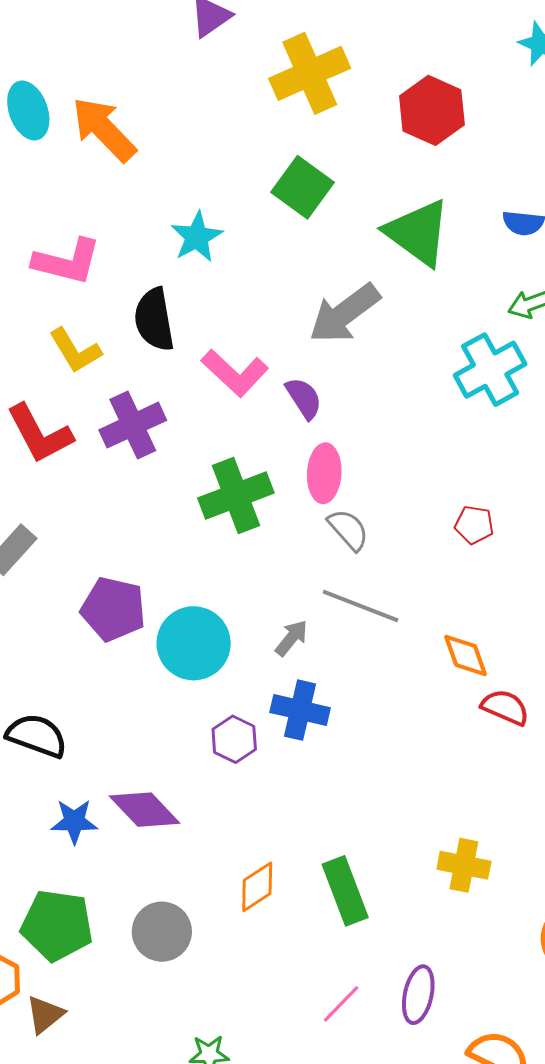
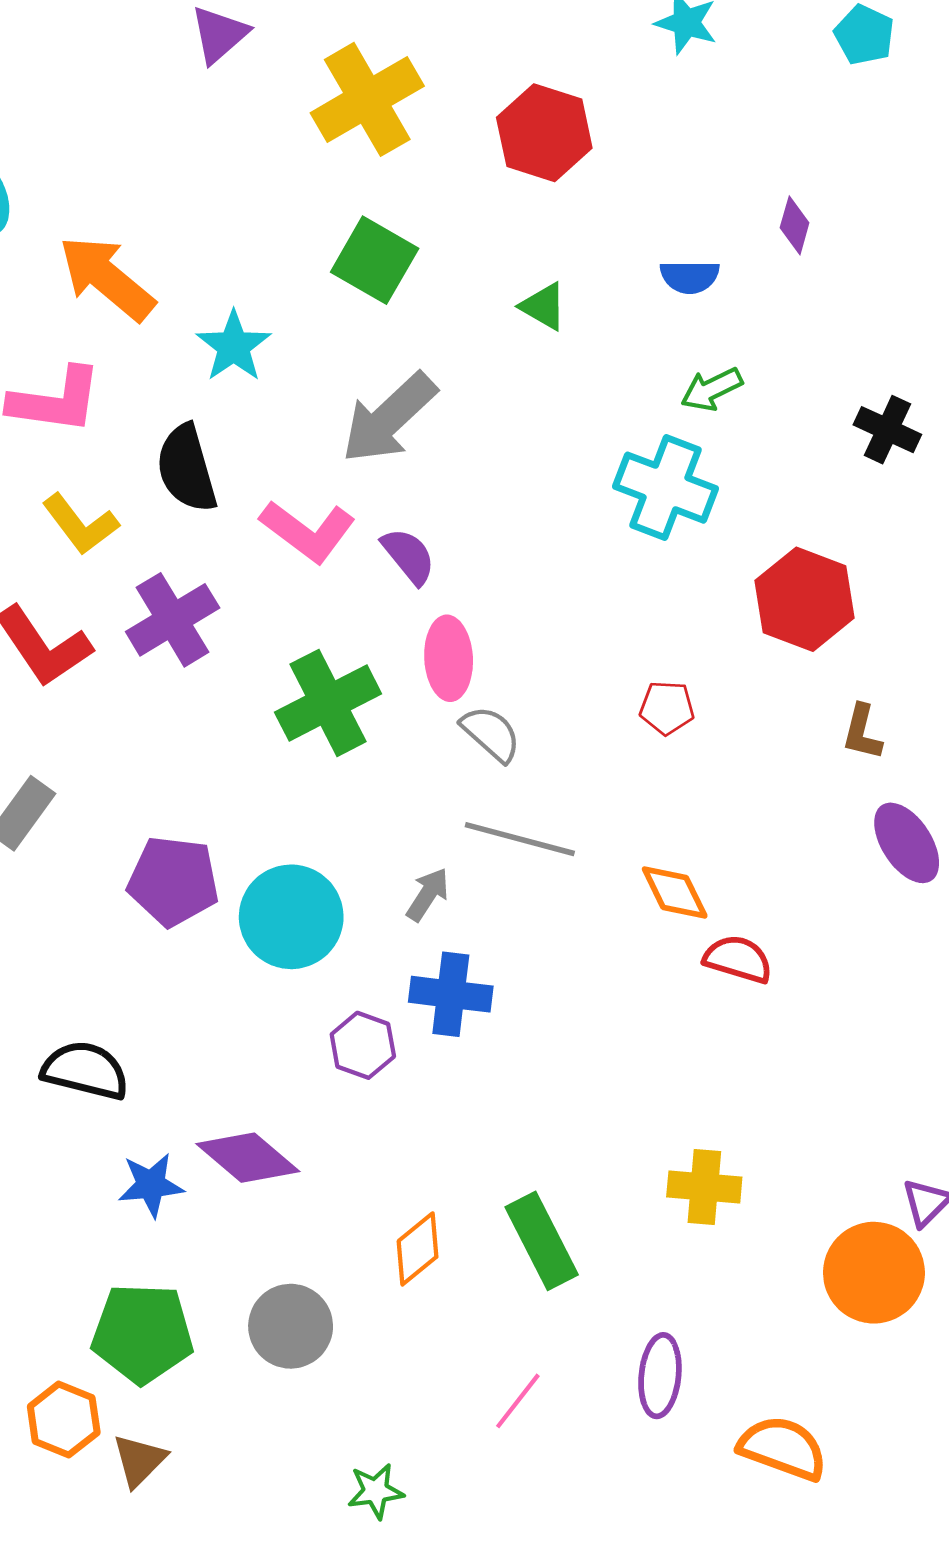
orange arrow: (104, 129) -> (107, 278), moved
green triangle: (418, 233) -> (543, 306), size x0.5
gray arrow: (345, 313) -> (389, 418), moved
cyan cross: (490, 370) -> (665, 488), turned -34
pink line: (341, 1004) -> (518, 1401), moved

